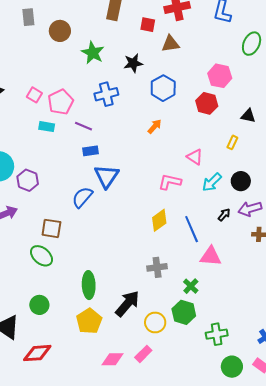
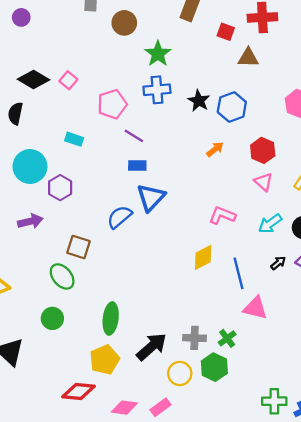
black star: (133, 63) -> (199, 101), moved, turned 30
blue cross: (106, 94) -> (157, 90), moved
pink square: (34, 95) -> (68, 80), moved
red hexagon: (207, 103) -> (263, 150), moved
cyan rectangle: (47, 127) -> (74, 139), moved
pink triangle: (195, 157) -> (264, 182), moved
gray cross: (157, 267) -> (195, 338), moved
green circle: (39, 305) -> (52, 318), moved
green cross: (217, 334) -> (274, 401), moved
red diamond: (37, 353) -> (79, 392), moved

